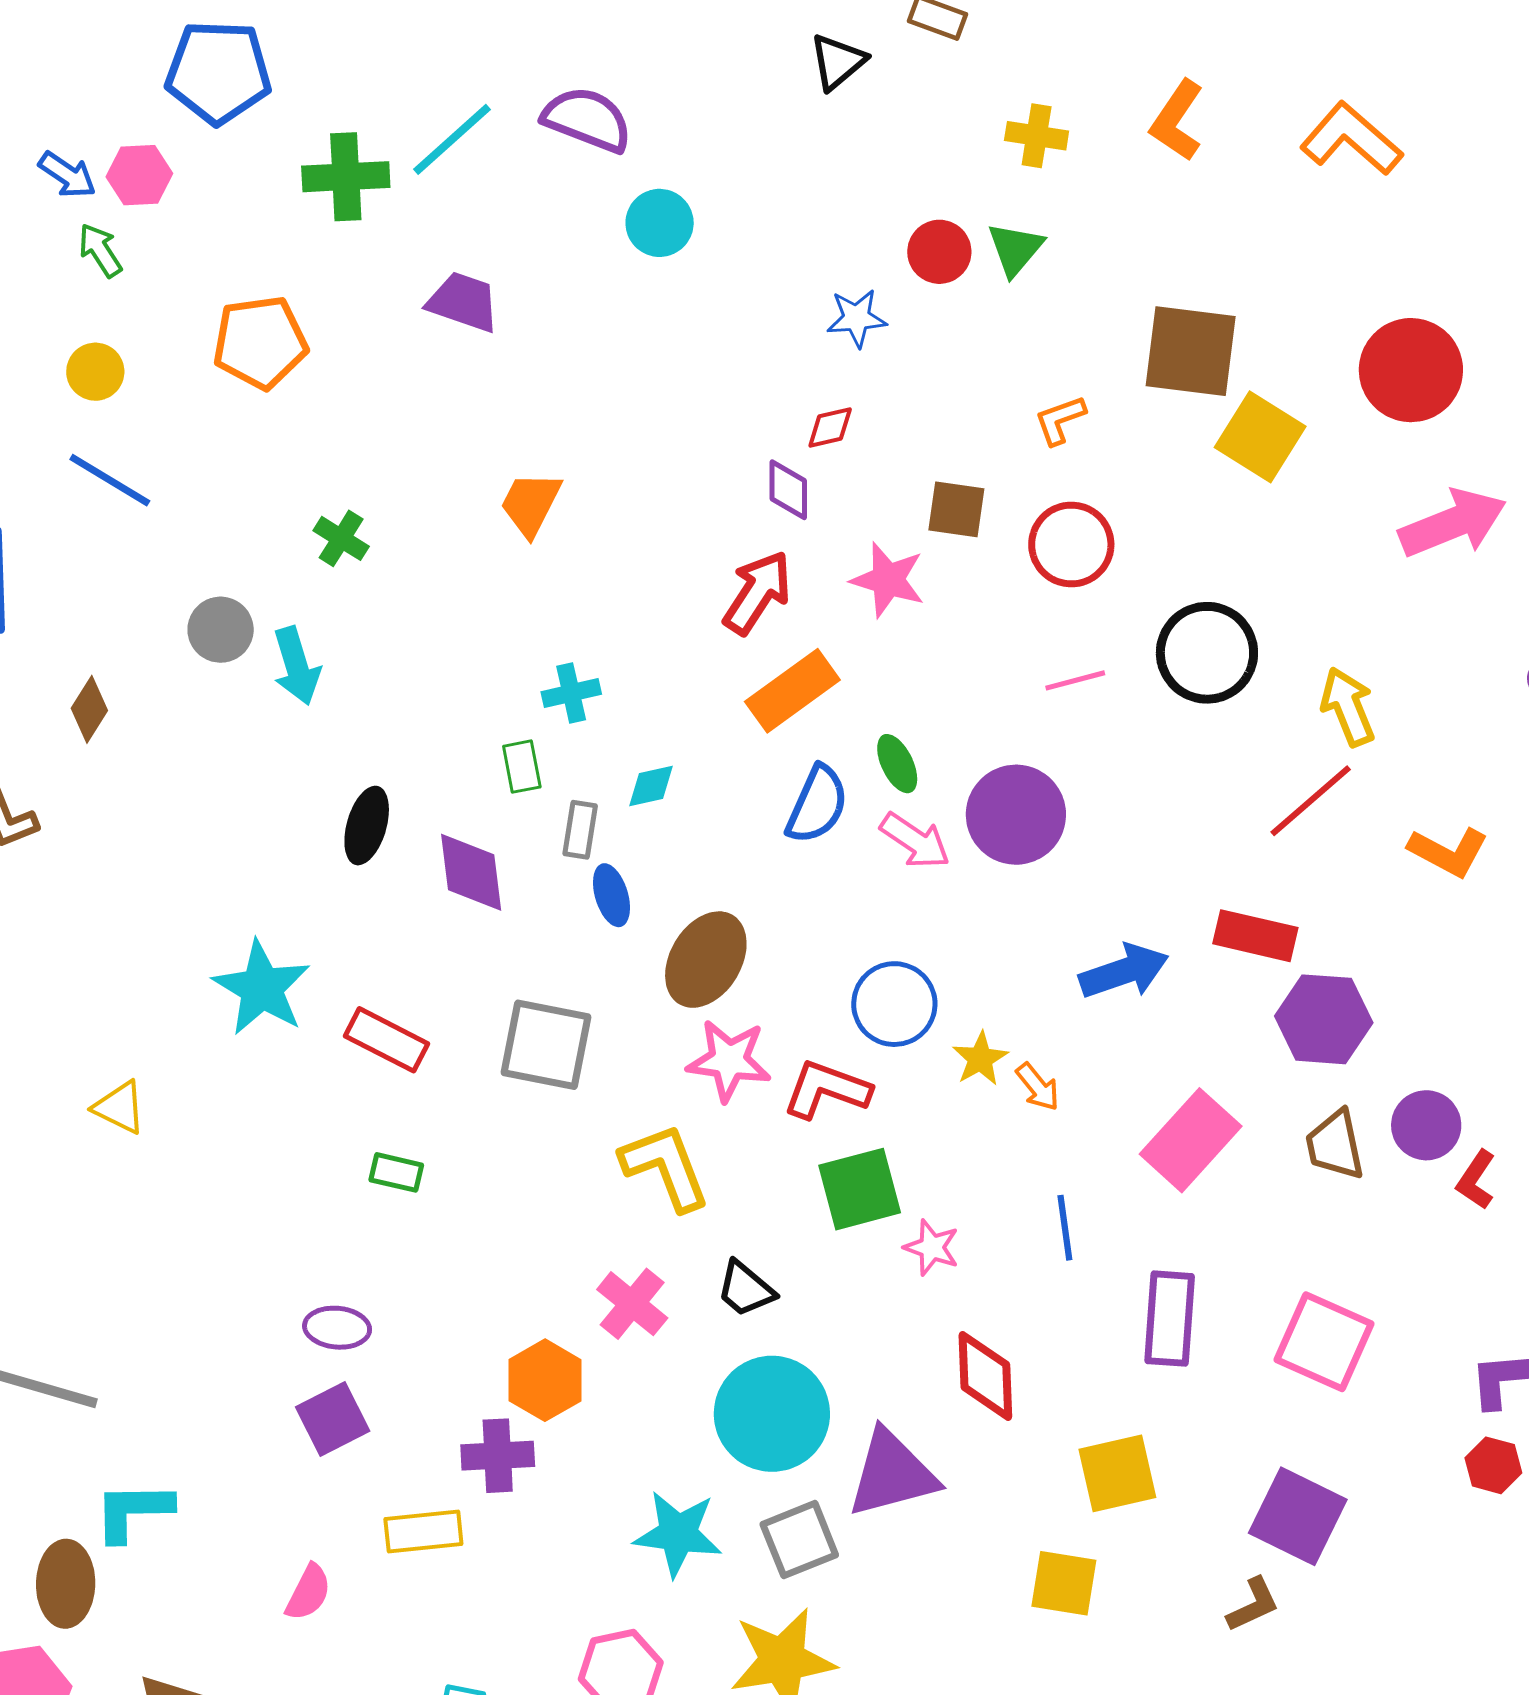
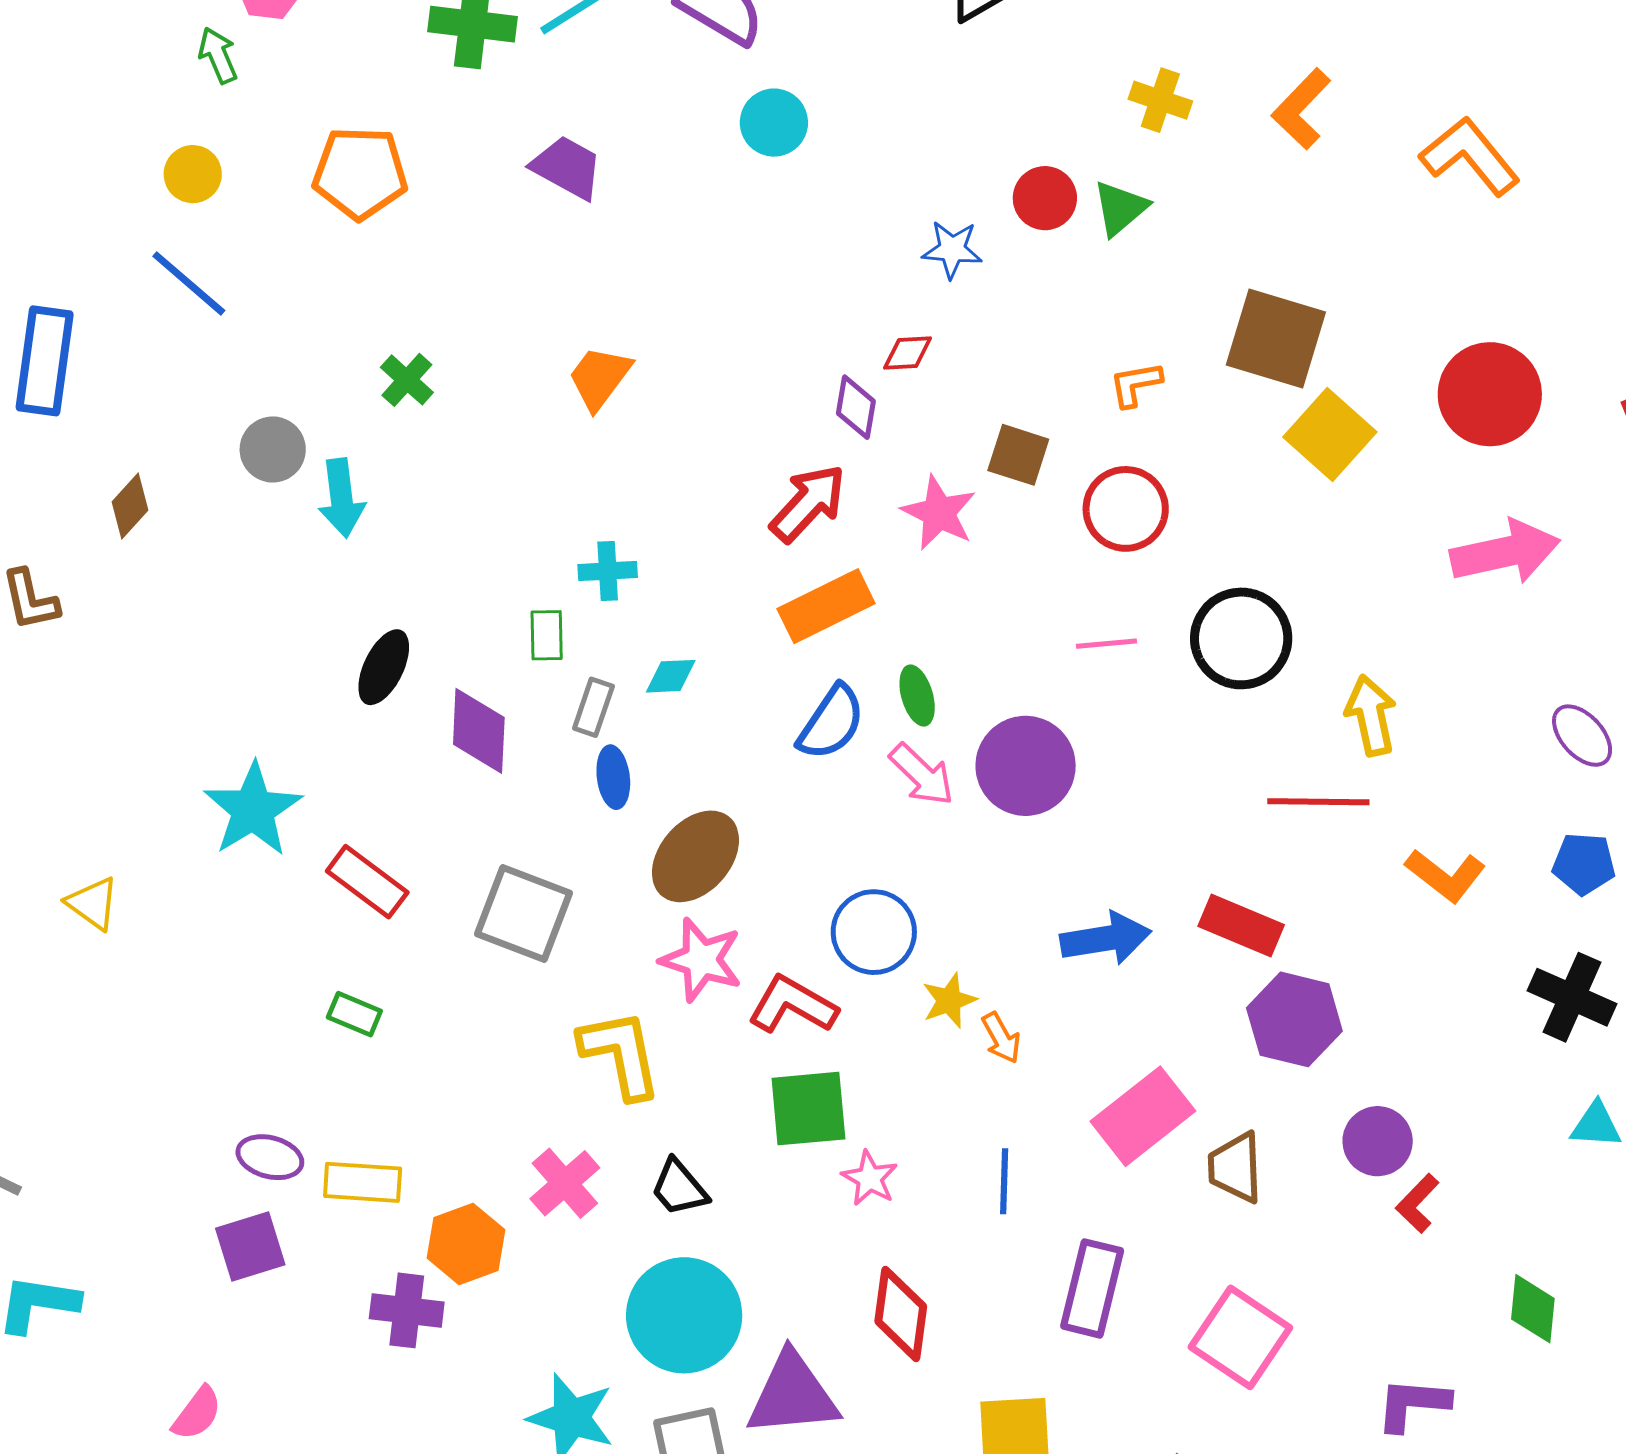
red line: (1311, 801) -> (1318, 802), turned 32
brown trapezoid: (1335, 1145) -> (1235, 1168), moved
yellow rectangle: (423, 1532) -> (363, 1182), moved

